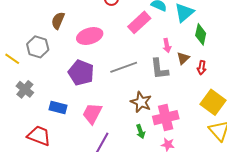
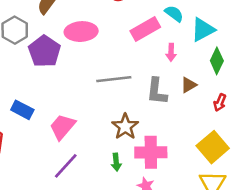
pink arrow: (167, 46) -> (171, 52), moved
red arrow: (202, 68) -> (220, 102), moved
purple pentagon: (81, 73) -> (44, 51), moved

